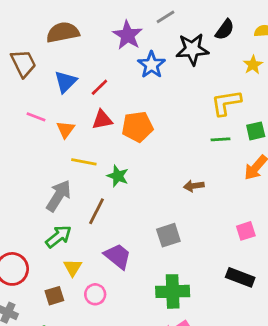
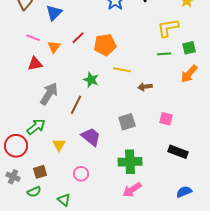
red line: (99, 87) -> (78, 38), moved
red triangle: (102, 120) -> (35, 64), moved
yellow line: (84, 162) -> (122, 70), moved
pink square: (246, 231) -> (166, 119), moved, turned 32
green arrow: (59, 237) -> (36, 127), moved
pink circle: (95, 294) -> (81, 174), moved
brown square: (54, 296) -> (40, 172), moved

